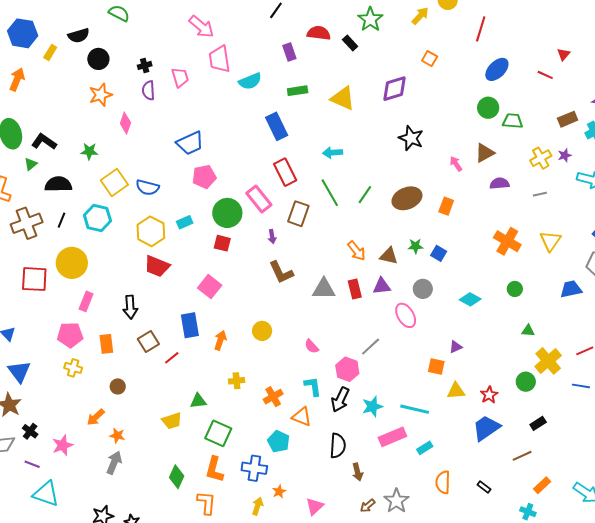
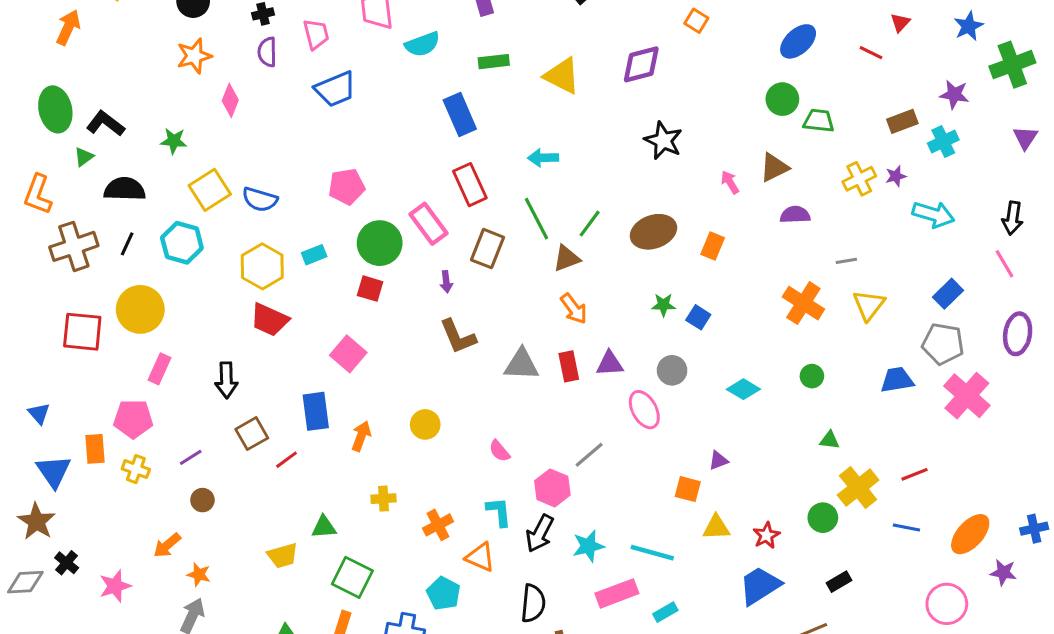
blue trapezoid: (190, 143) -> (335, 89), moved
gray line: (540, 194) -> (846, 261), moved
brown triangle: (389, 256) -> (567, 258), moved, turned -36
orange rectangle: (106, 344) -> (95, 449), moved
purple line: (32, 464) -> (191, 457), moved, turned -56

